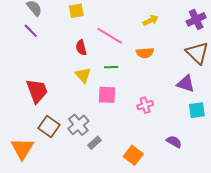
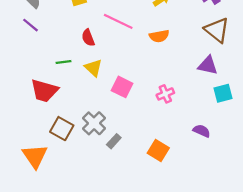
green line: (111, 67) -> (63, 62), moved
red trapezoid: (37, 91) -> (44, 91), turned 132
pink square: (107, 95) -> (122, 87), turned 30

